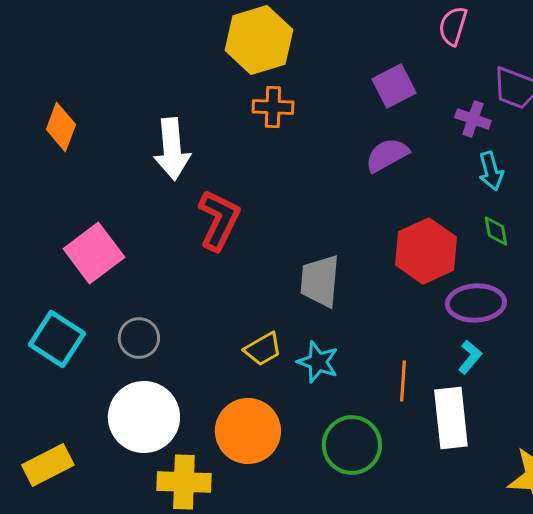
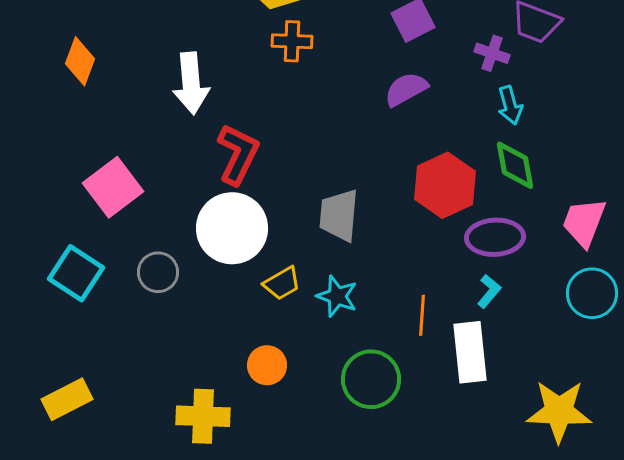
green diamond: (496, 231) -> (515, 165), size x1.6
white circle: (144, 417) -> (232, 228), moved
orange circle: (248, 431) -> (267, 365), size x0.6

